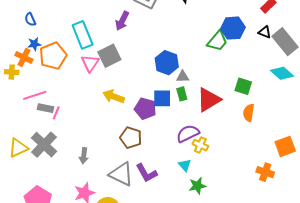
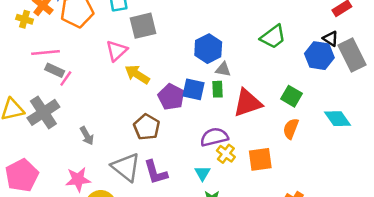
blue hexagon: (233, 28) -> (319, 56), moved
pink triangle: (90, 63) -> (117, 51), moved
cyan diamond: (282, 73) -> (337, 119), moved
orange square: (285, 146) -> (260, 159), moved
gray arrow: (84, 156) -> (87, 136), turned -49

